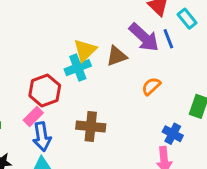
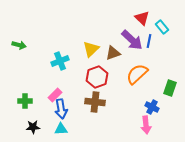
blue line: (168, 39) -> (149, 41), turned 32
cyan cross: (78, 68) -> (60, 61), moved
orange semicircle: (151, 86) -> (137, 74), size x1.6
red hexagon: (45, 91) -> (97, 77), moved

